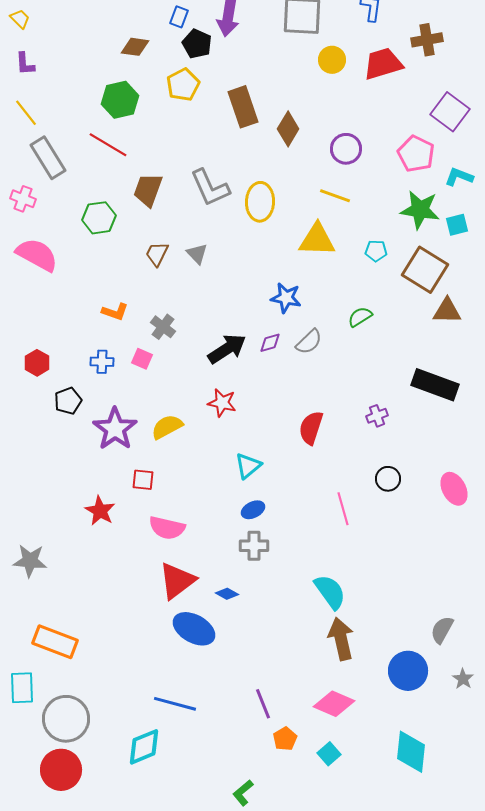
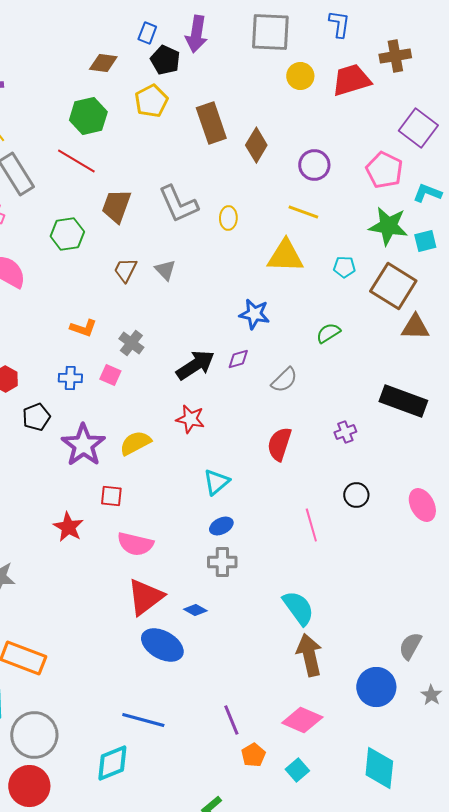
yellow ellipse: (260, 202) -> (228, 218), size x0.6
gray semicircle: (309, 342) -> (284, 380), moved

